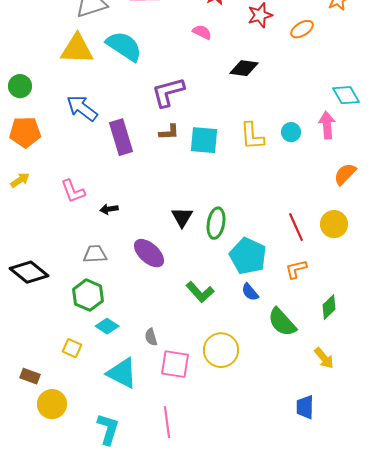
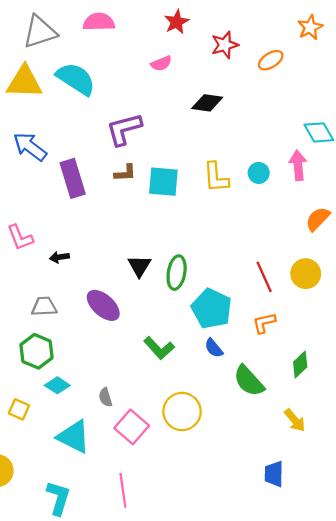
pink semicircle: (202, 32) -> (161, 63), turned 132
pink square: (175, 364) -> (132, 427), turned 32

